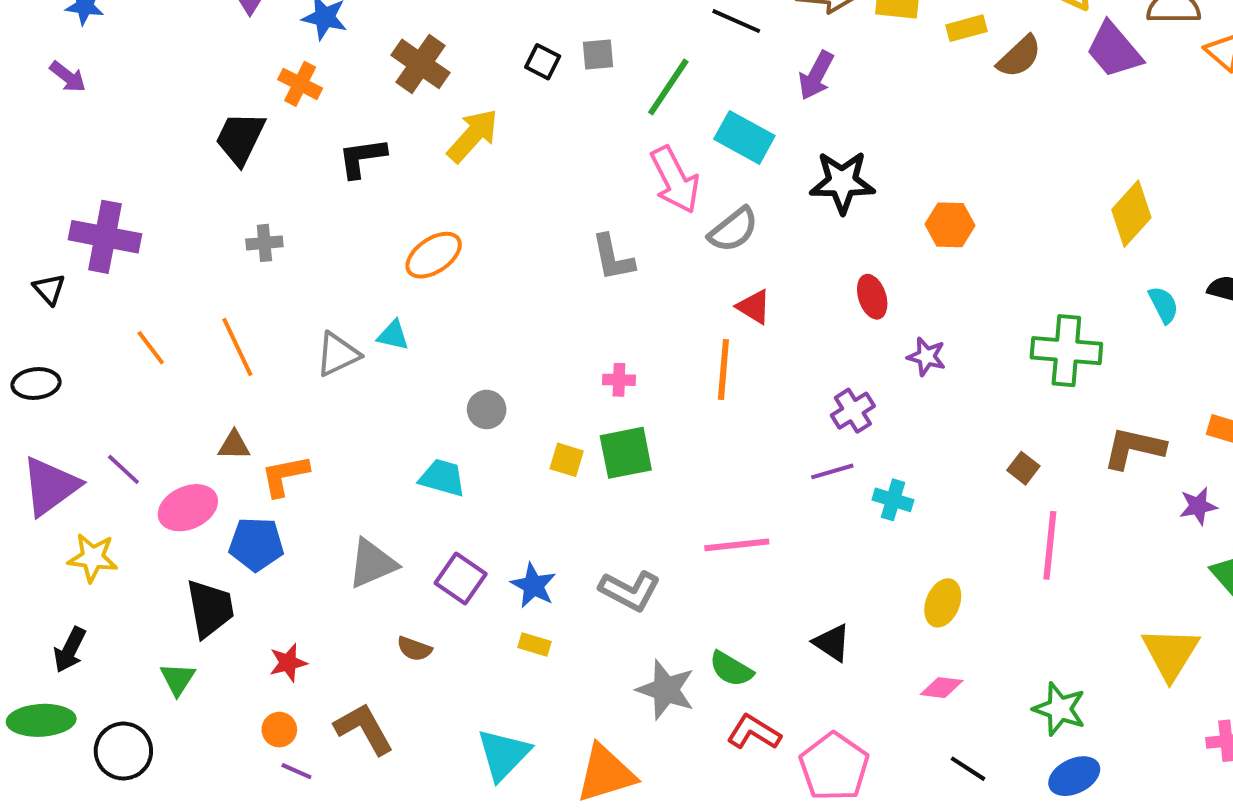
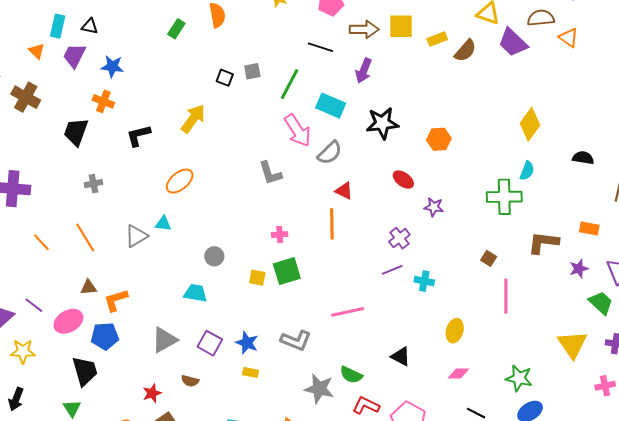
brown cross: (421, 64) -> (26, 97), moved
red ellipse: (872, 297) -> (403, 180), turned -30
cyan semicircle: (1164, 305) -> (527, 171), moved, turned 54
red star: (288, 663) -> (152, 393), moved

